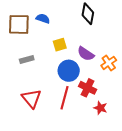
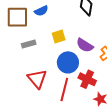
blue semicircle: (43, 19) -> (41, 11), turned 136
gray rectangle: (27, 60) -> (29, 44), moved
red triangle: (31, 99) -> (37, 79), moved

